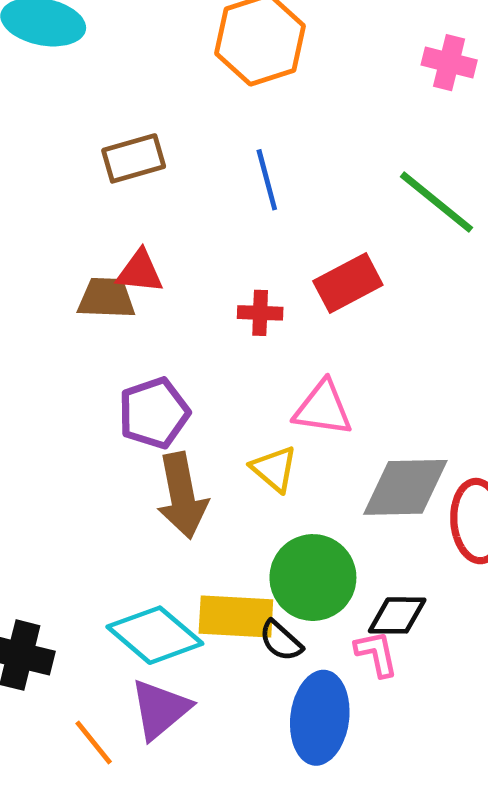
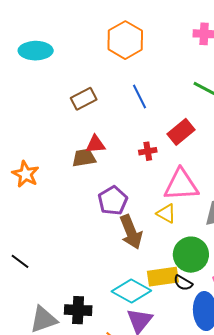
pink triangle: (323, 408) -> (181, 185), size x1.4

